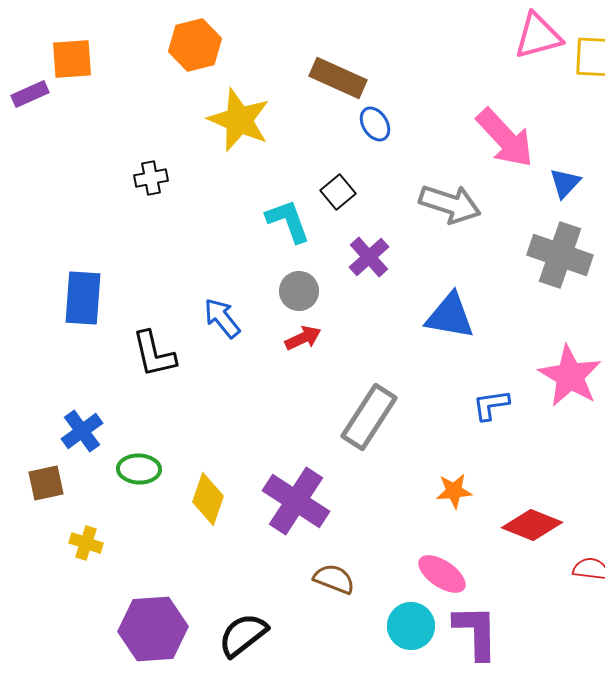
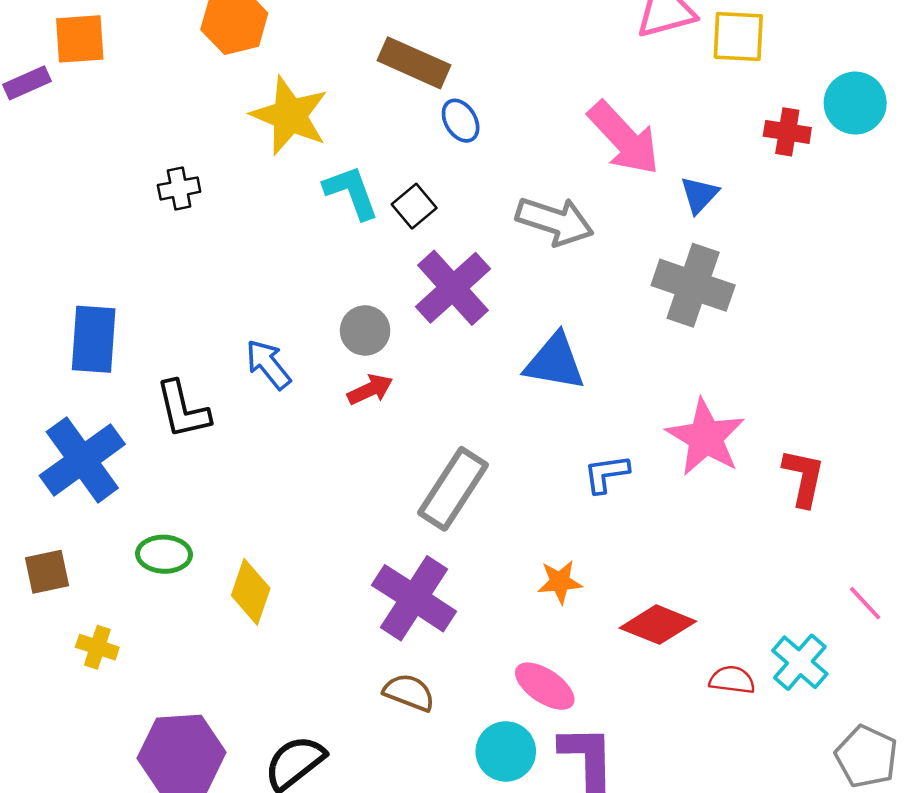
cyan L-shape: (288, 221) -> (351, 192), moved
purple cross: (369, 257) -> (453, 288), size x1.5
blue cross: (82, 431) -> (82, 460), moved, size x1.6
purple cross: (296, 501) -> (414, 598), moved

